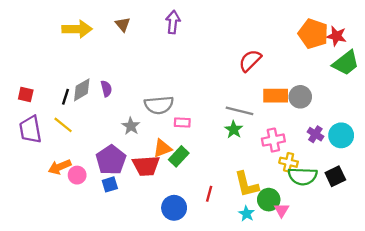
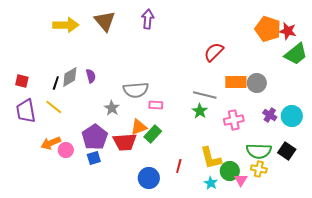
brown triangle: (123, 24) -> (105, 21), size x1.6
yellow cross: (289, 162) -> (259, 169), moved
black square: (335, 176) -> (287, 151), turned -30

